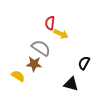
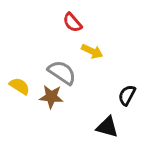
red semicircle: (50, 23) -> (72, 23), moved, turned -48
yellow semicircle: (18, 76) -> (19, 86), moved

